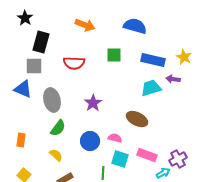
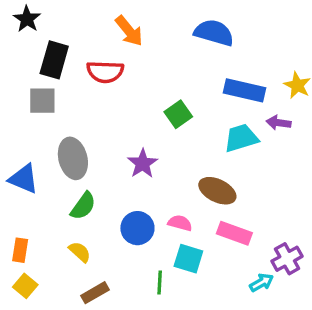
orange arrow: (85, 25) -> (129, 31), turned 30
green square: (114, 55) -> (178, 114), moved, turned -35
red semicircle: (74, 63) -> (105, 72), moved
blue triangle: (23, 89) -> (24, 179), moved
orange rectangle: (21, 140) -> (20, 250), moved
pink rectangle: (147, 155) -> (234, 233), moved

